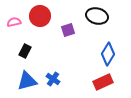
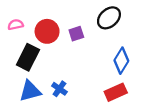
red circle: (40, 16) -> (47, 31), moved
black ellipse: (97, 16) -> (109, 18), turned -55
black rectangle: (25, 51) -> (28, 57), size x1.6

